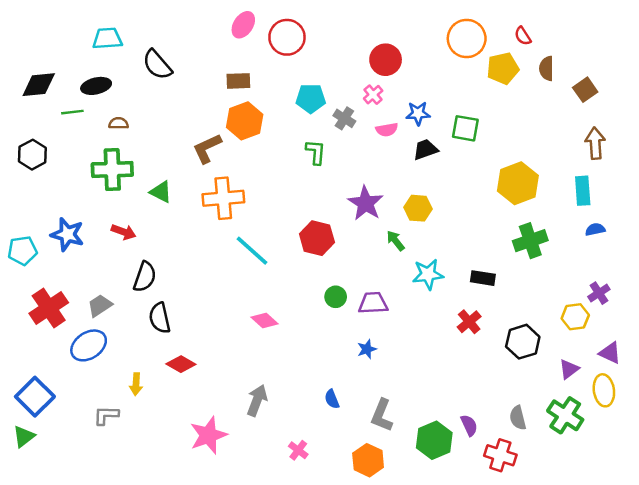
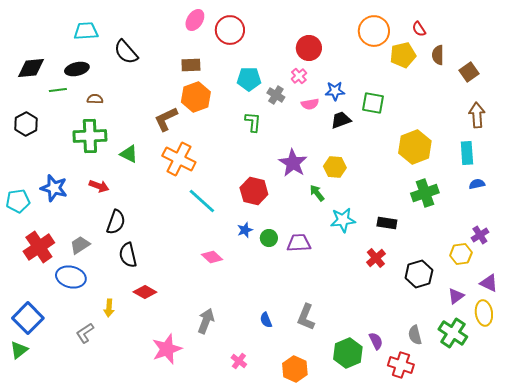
orange cross: (223, 198) -> (179, 159), turned 32
blue ellipse: (89, 345) -> (71, 277), turned 48
blue star: (367, 349) -> (245, 230), moved
gray L-shape: (106, 415) -> (85, 333), turned -35
gray L-shape: (382, 415) -> (306, 317), moved

